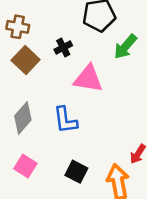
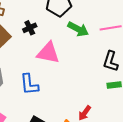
green arrow: (125, 47) -> (78, 29), turned -105

